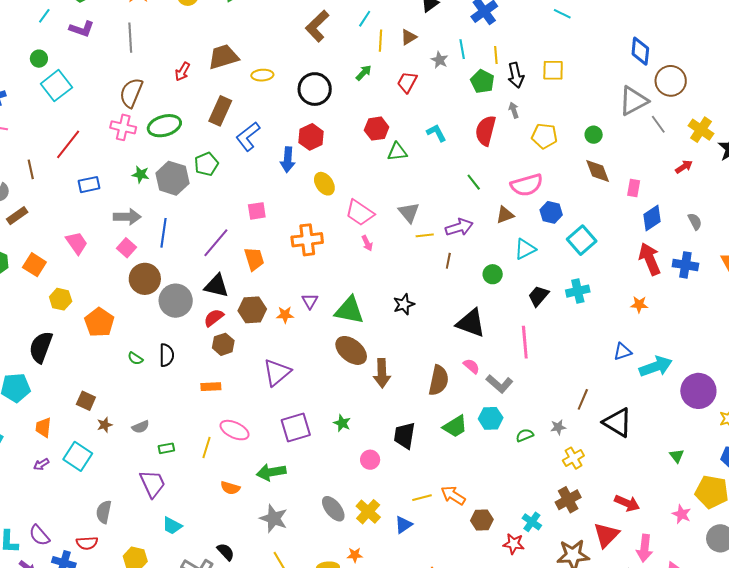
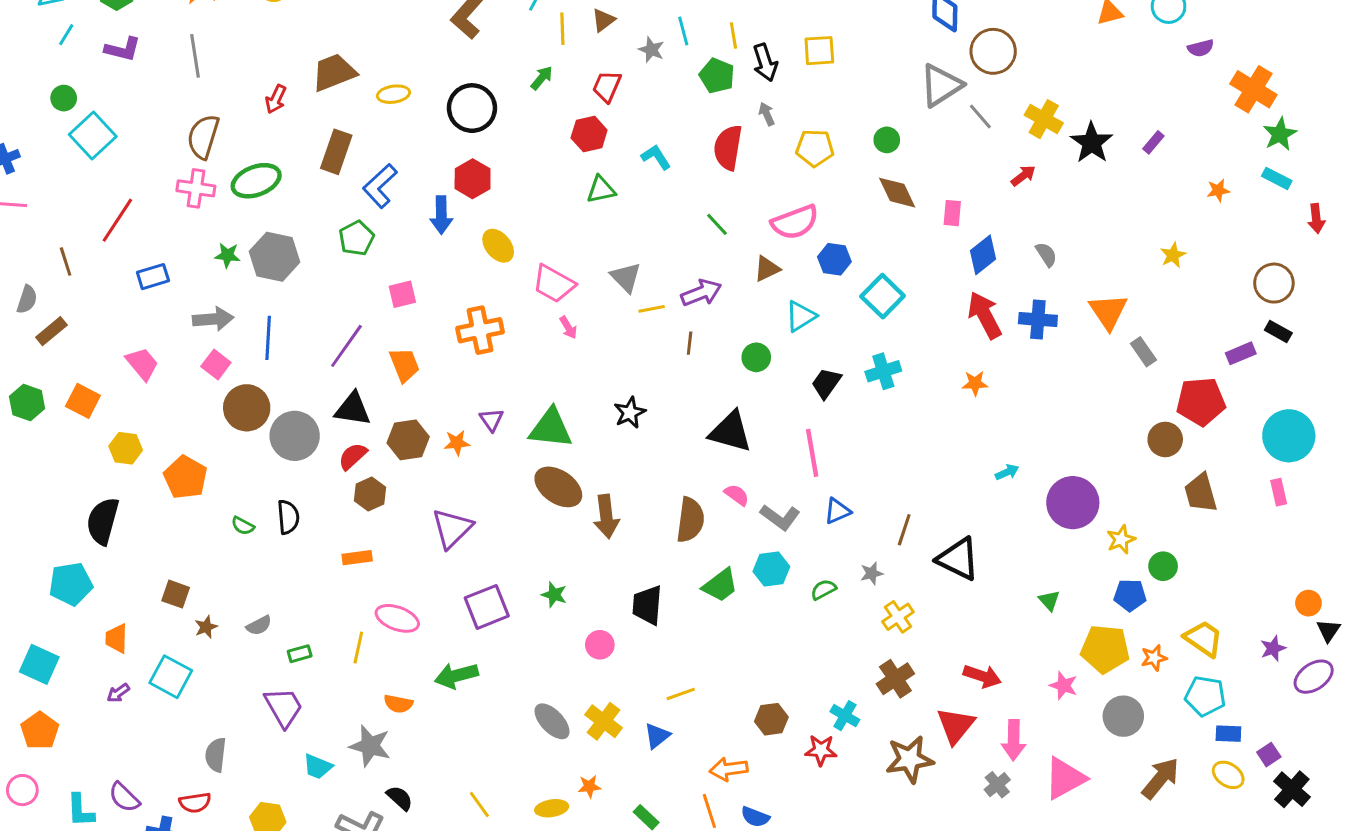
red hexagon: (377, 129) -> (589, 134), moved
green pentagon: (206, 164) -> (357, 238), moved
blue triangle: (622, 352) -> (837, 511), moved
cyan arrow: (656, 366) -> (1007, 472), size x0.5
orange arrow: (453, 495) -> (729, 769), moved, turned -35
gray star: (274, 518) -> (370, 746), moved

